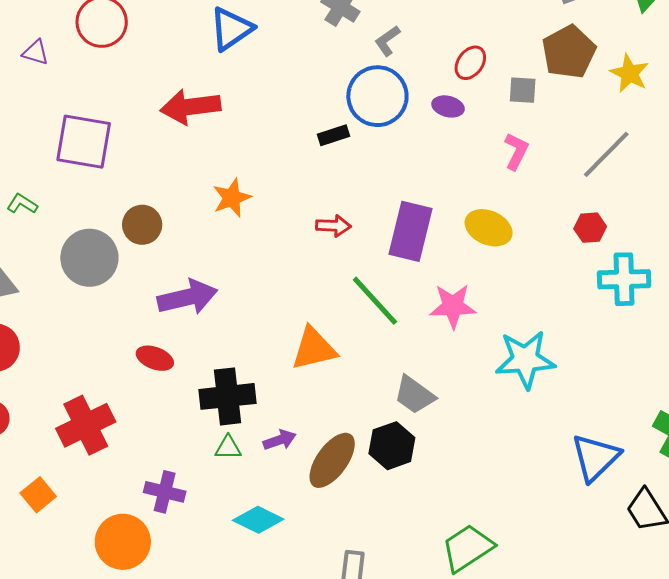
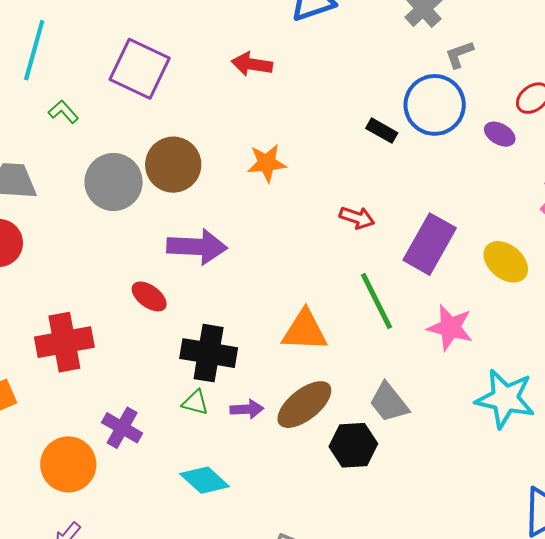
red arrow: (190, 107) -> (252, 64), size x0.7
black rectangle: (333, 135) -> (382, 131), turned 32
brown circle: (142, 225) -> (173, 165), size x1.4
brown ellipse: (332, 460) -> (304, 405), moved

